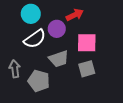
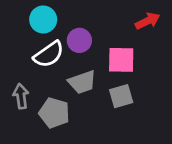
red arrow: (75, 15) -> (148, 21), moved

